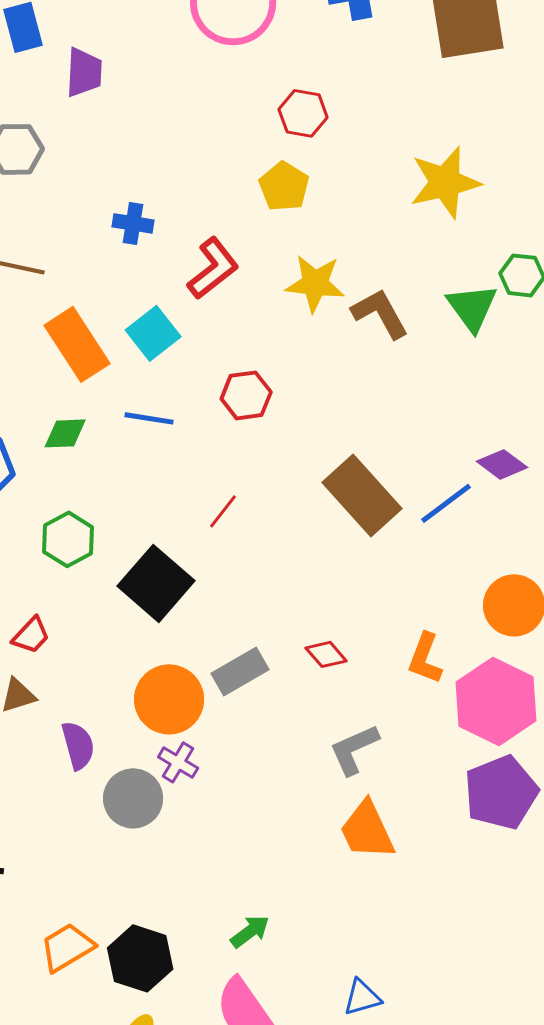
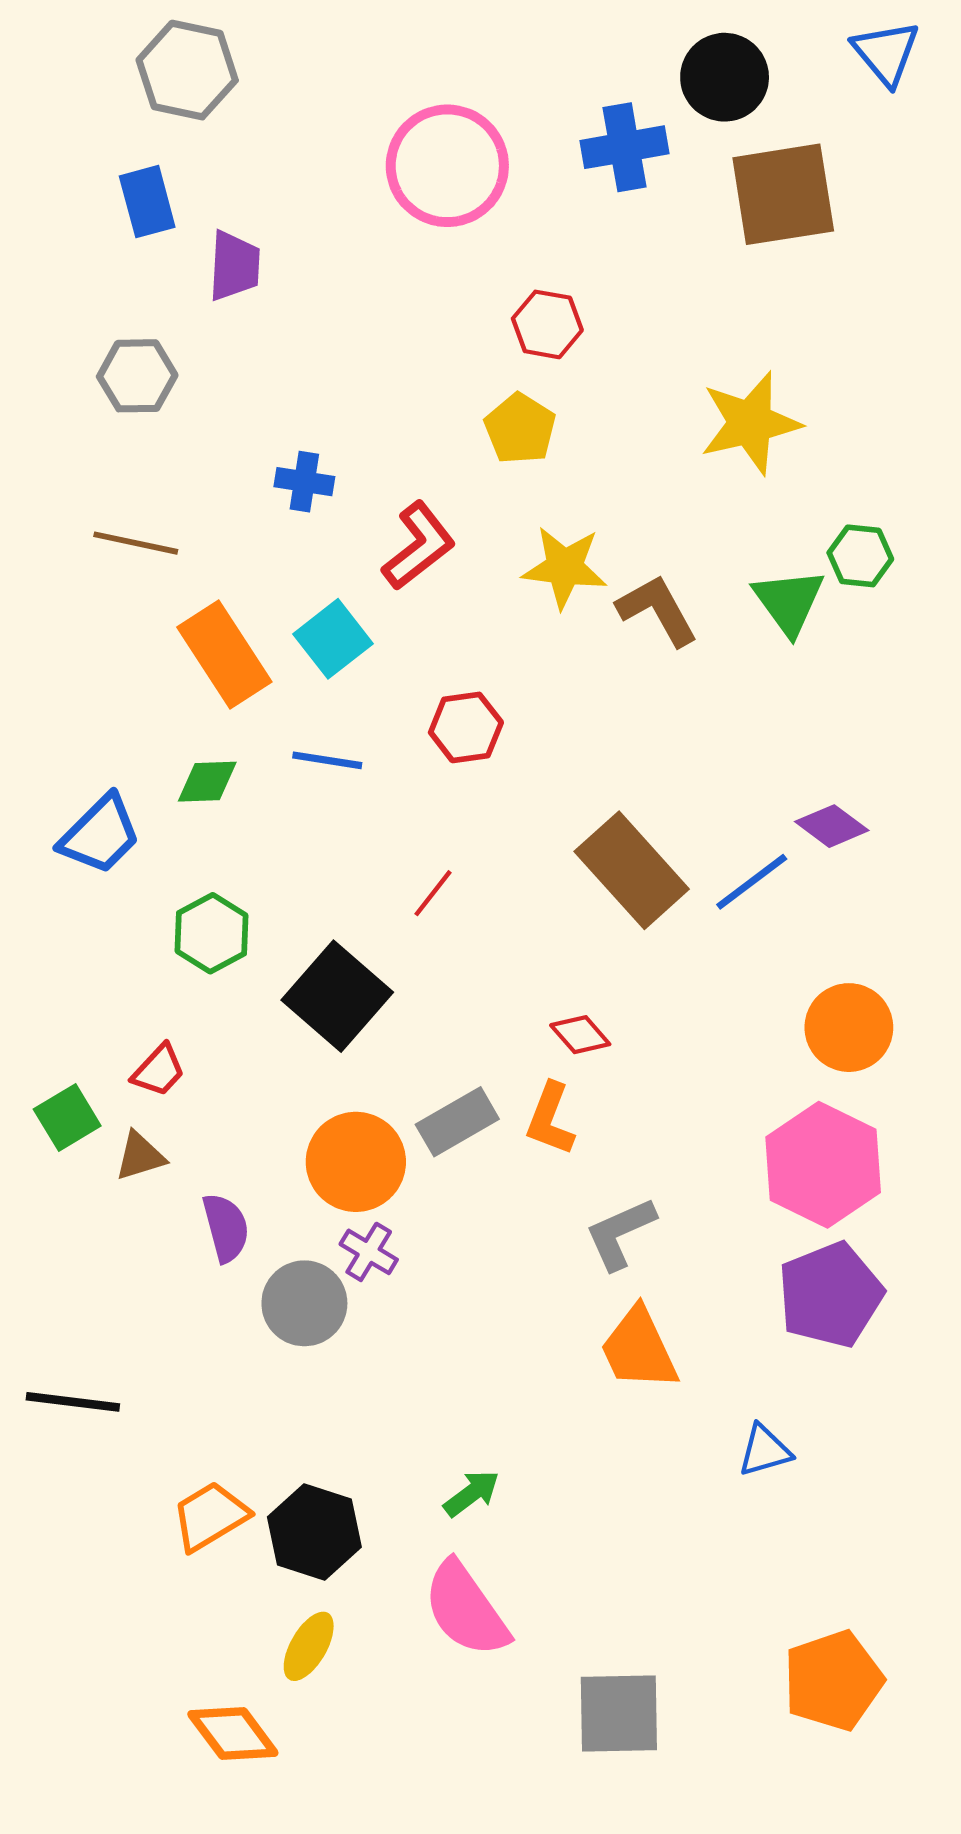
red diamond: (326, 654) -> (580, 1035), moved
orange L-shape: (425, 658) -> (550, 1119), moved
blue triangle: (362, 997) -> (765, 1451), moved

